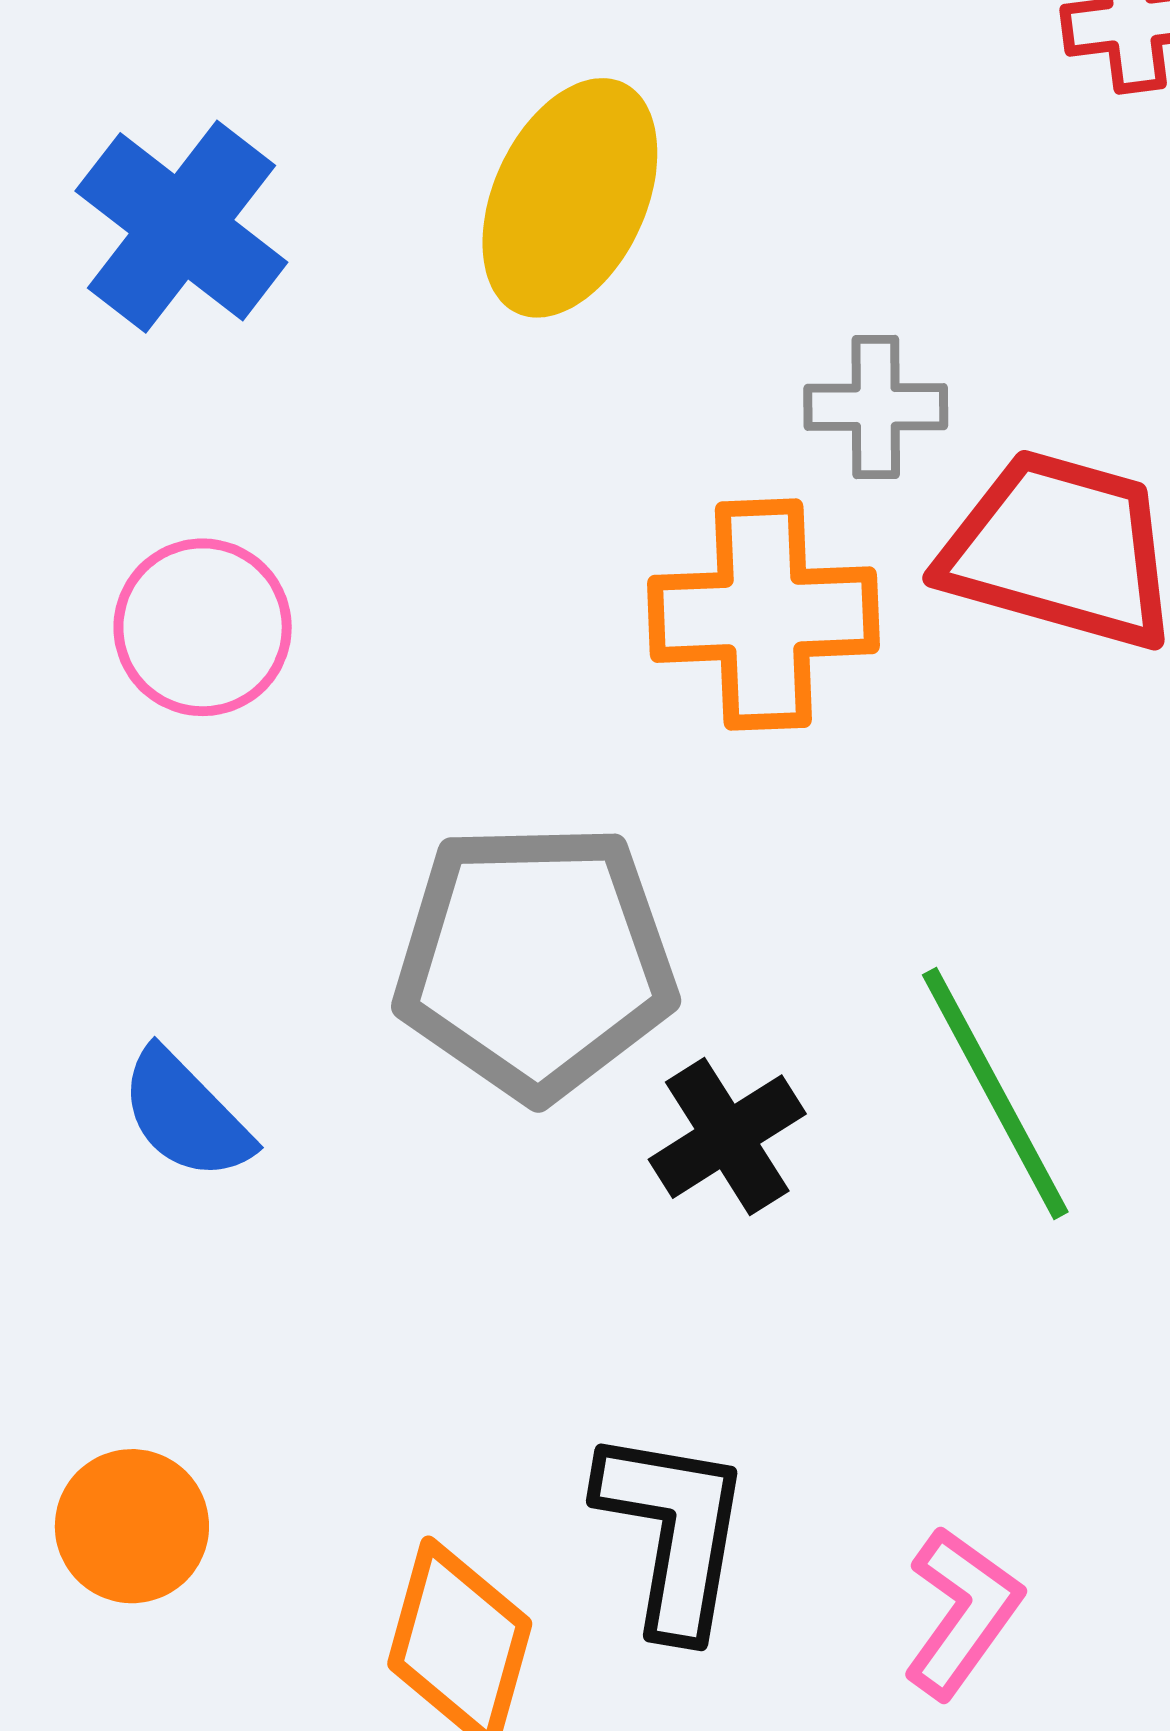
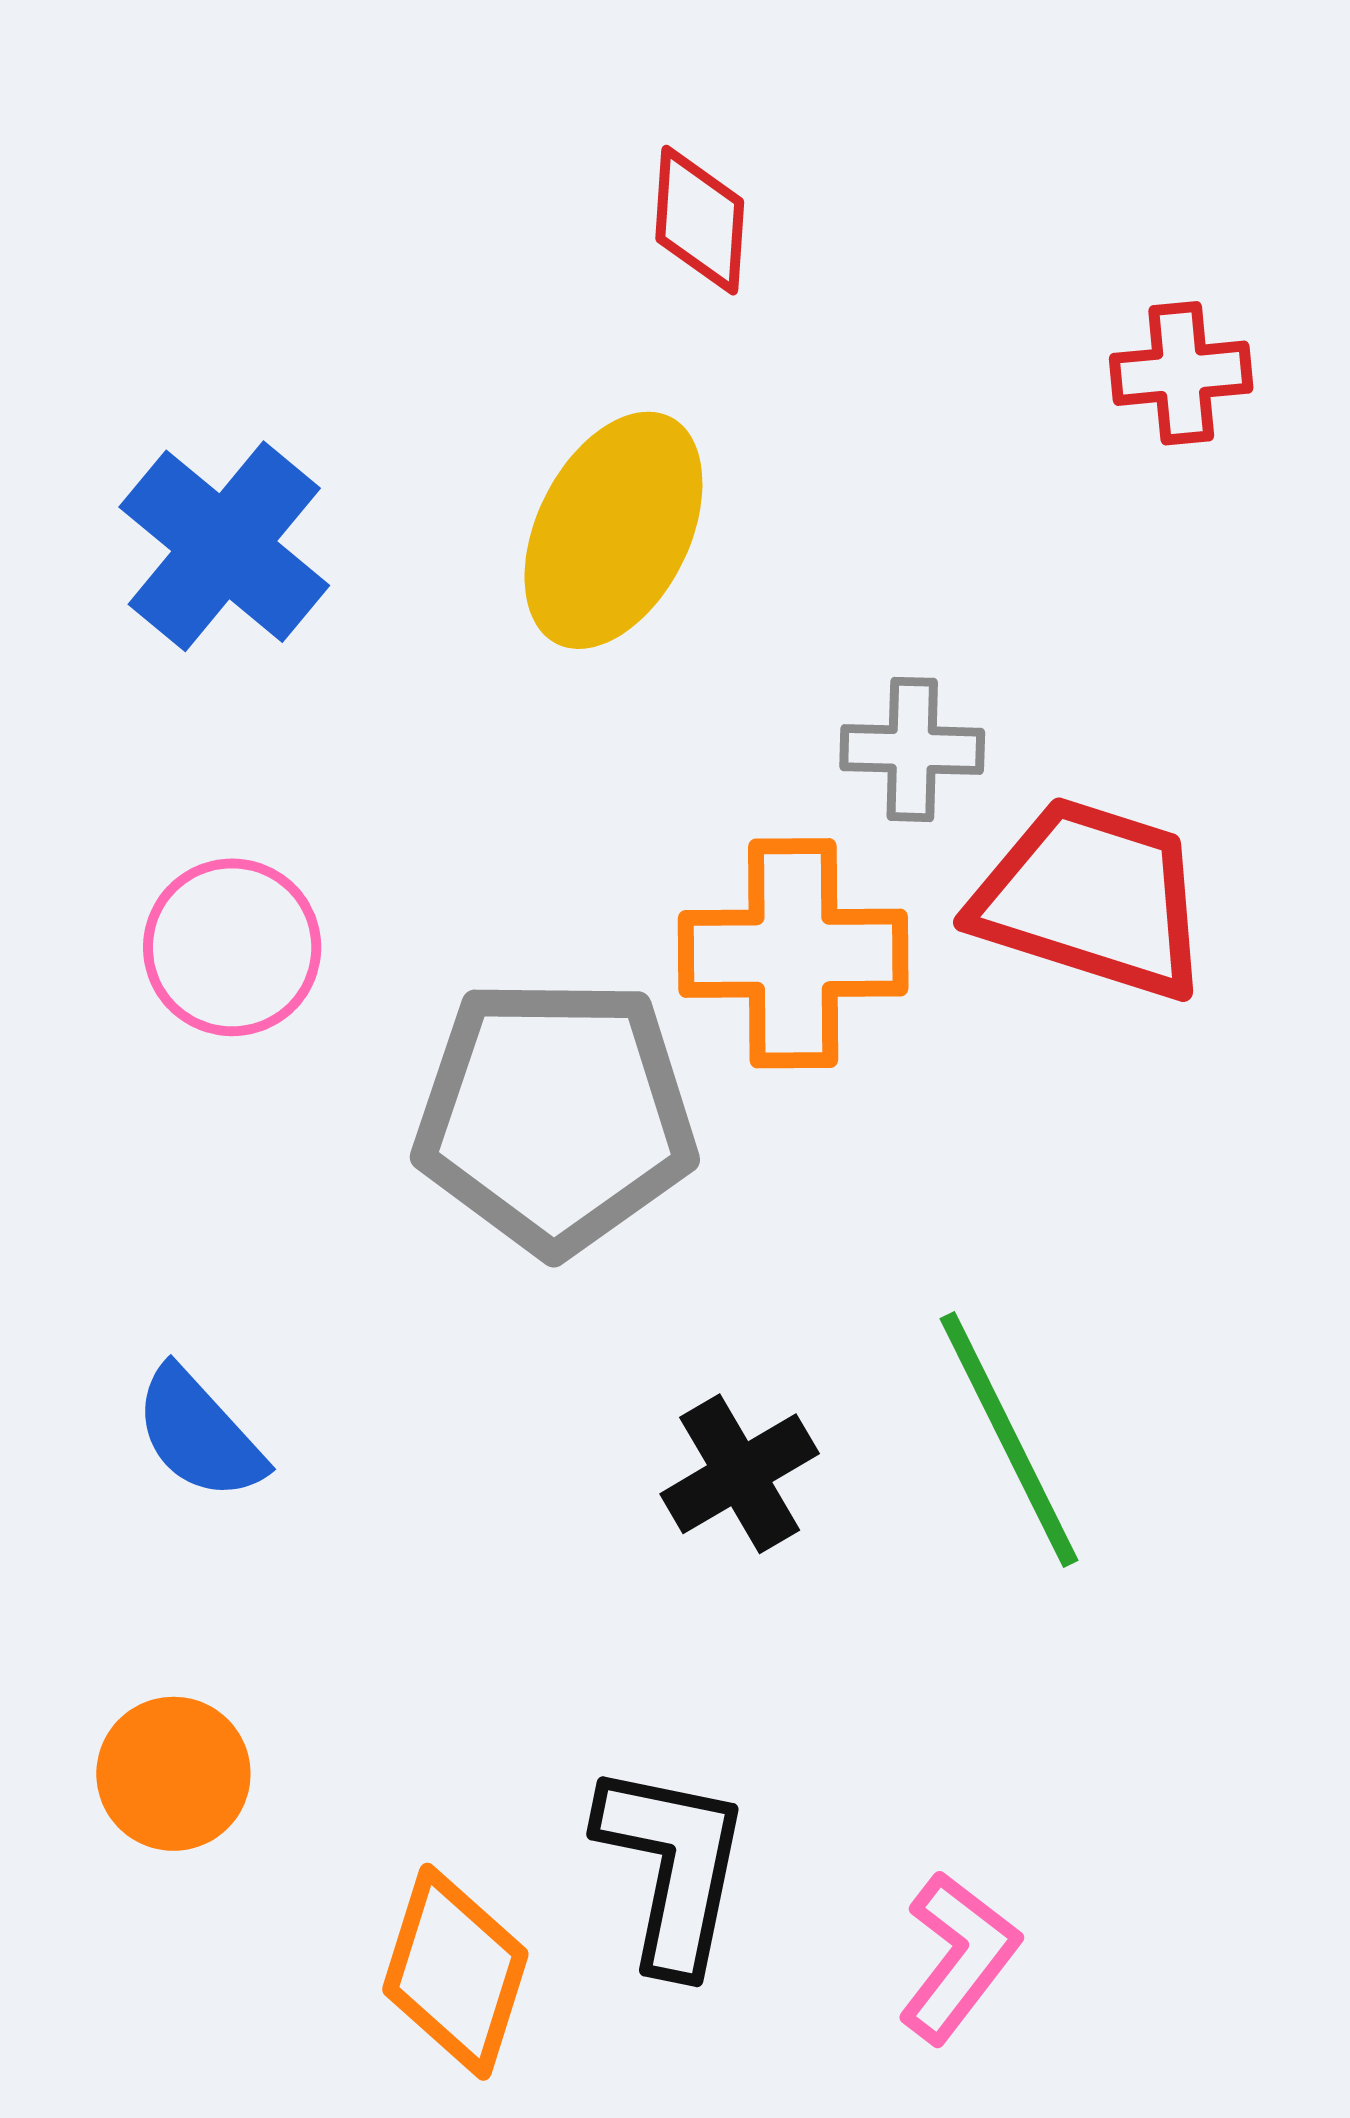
gray pentagon: (535, 961) -> (555, 1116), moved
orange circle: (132, 1526) -> (173, 1774), moved

